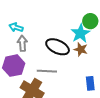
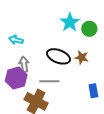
cyan star: (80, 33) -> (70, 22), moved
gray arrow: (22, 43) -> (24, 64), moved

